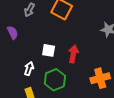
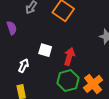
orange cross: (100, 78) -> (93, 84), turned -30
green hexagon: (55, 80) -> (68, 81), moved

